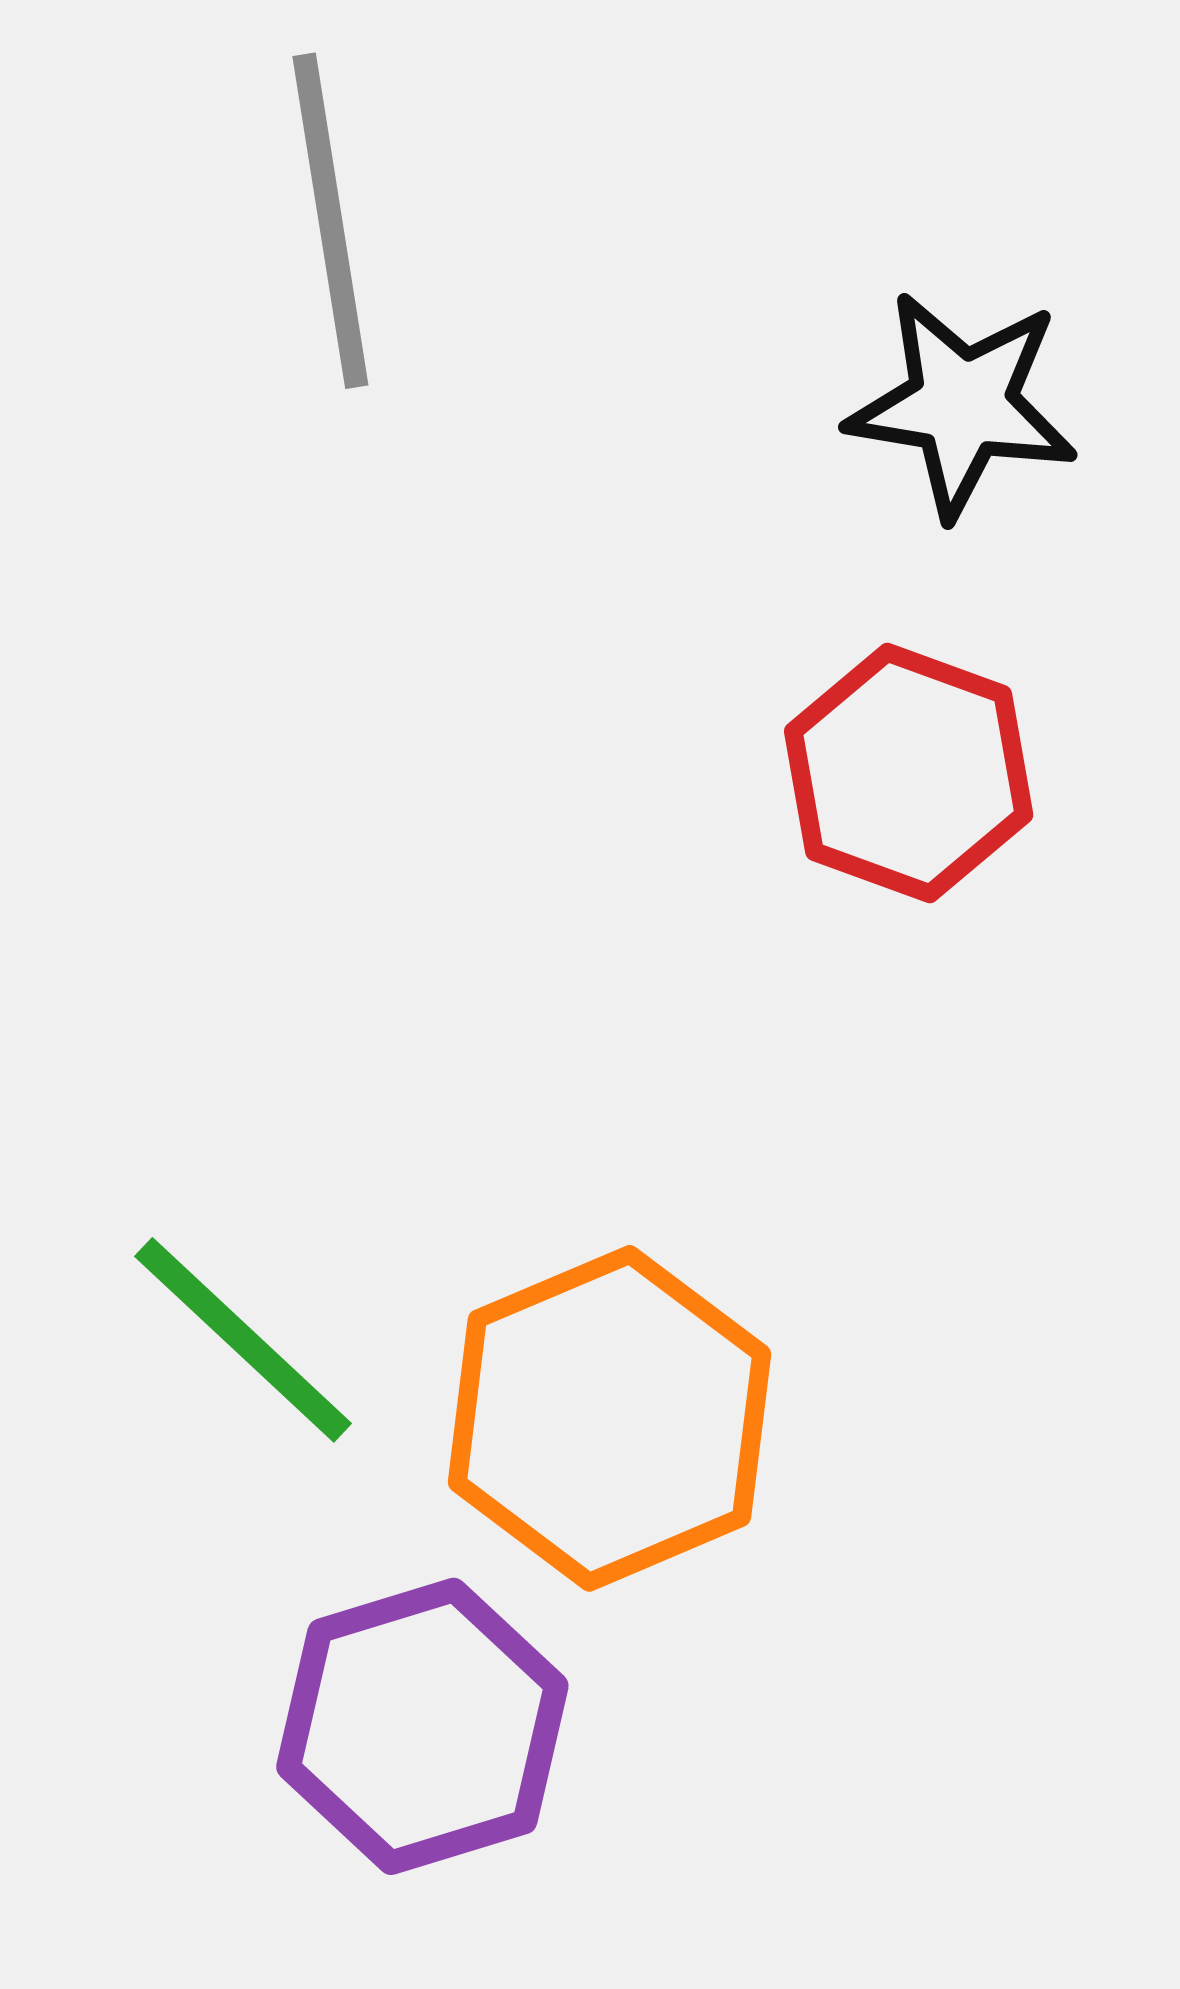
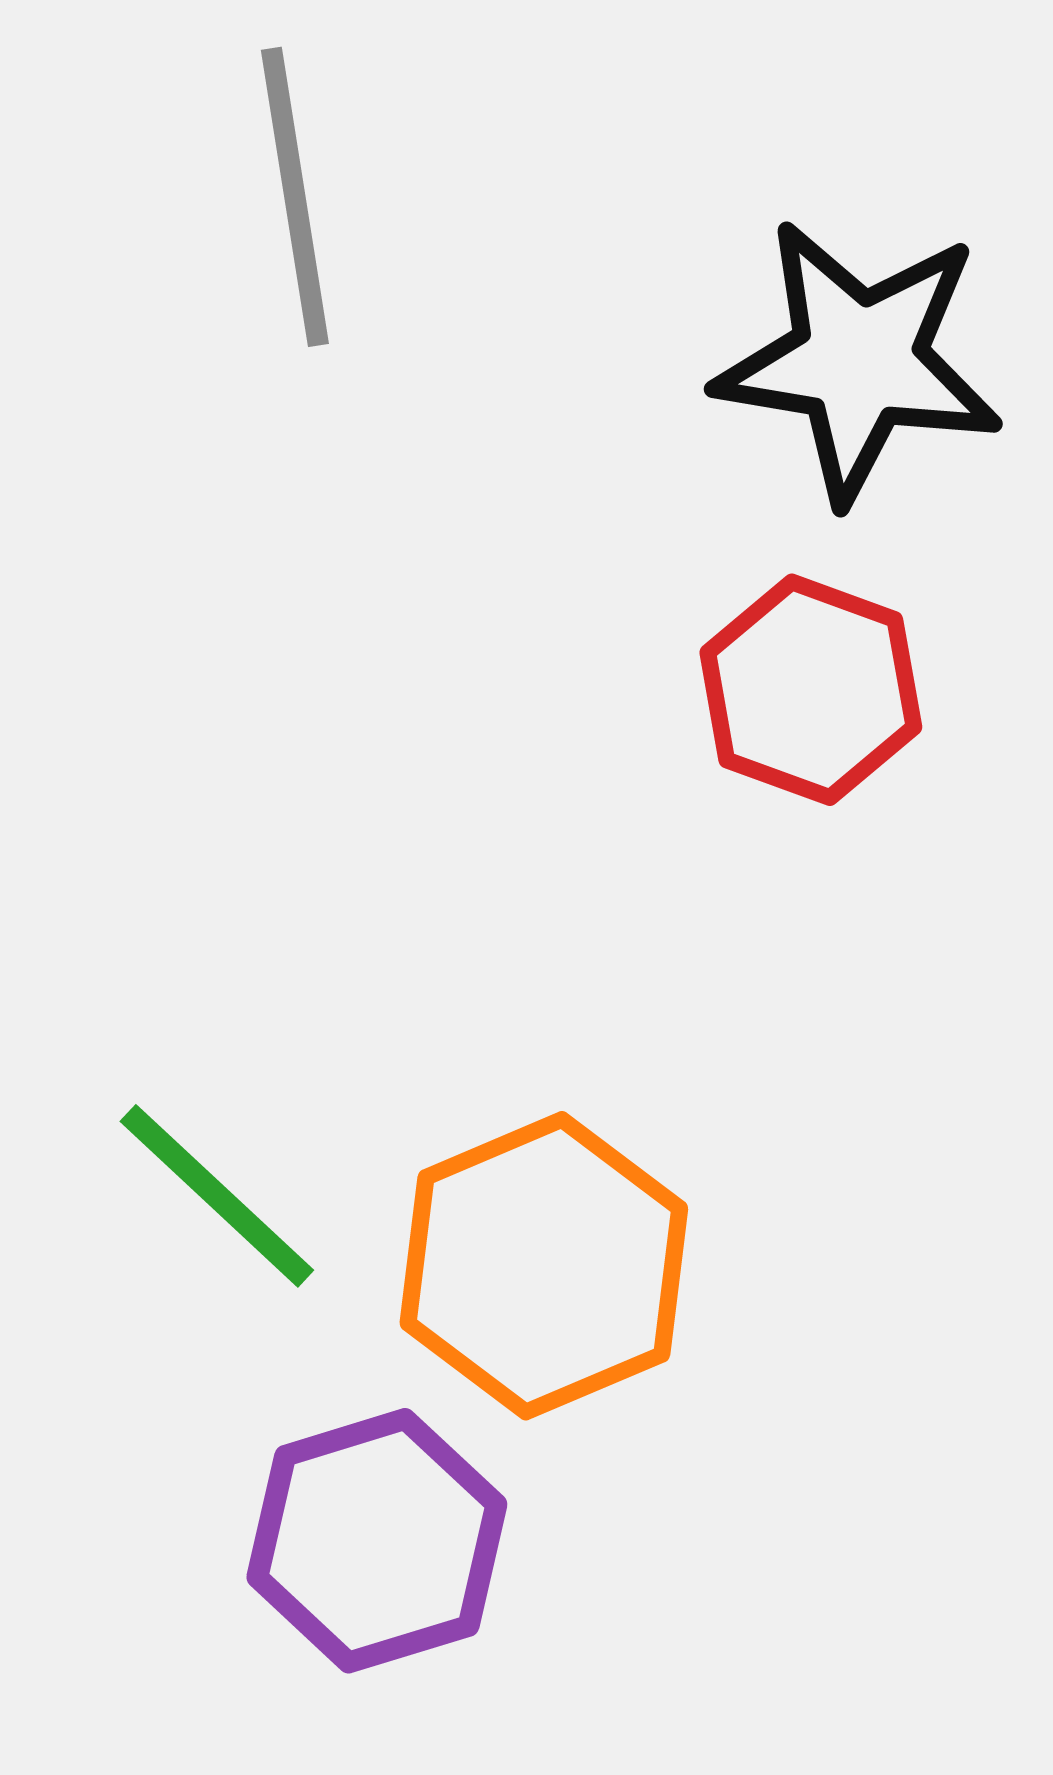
black star: (962, 404) -> (859, 361), size x1.4

